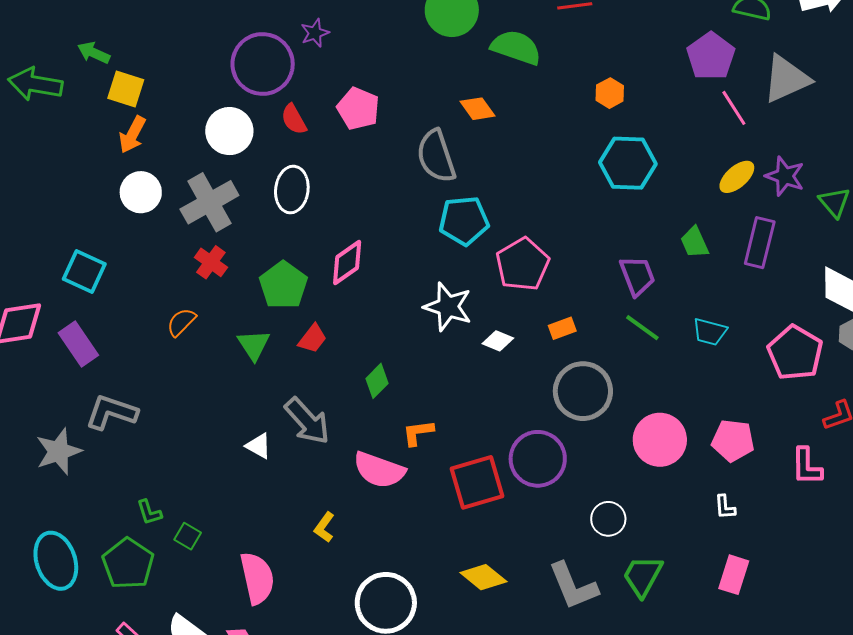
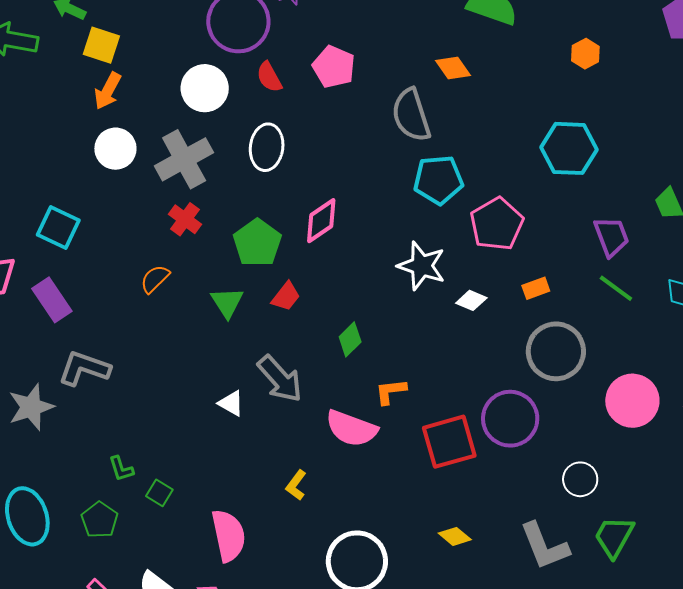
cyan hexagon: (628, 163) -> (569, 148), moved
green pentagon: (128, 564) -> (100, 520), size x0.7
yellow diamond: (483, 577) -> (455, 536), size x0.7

